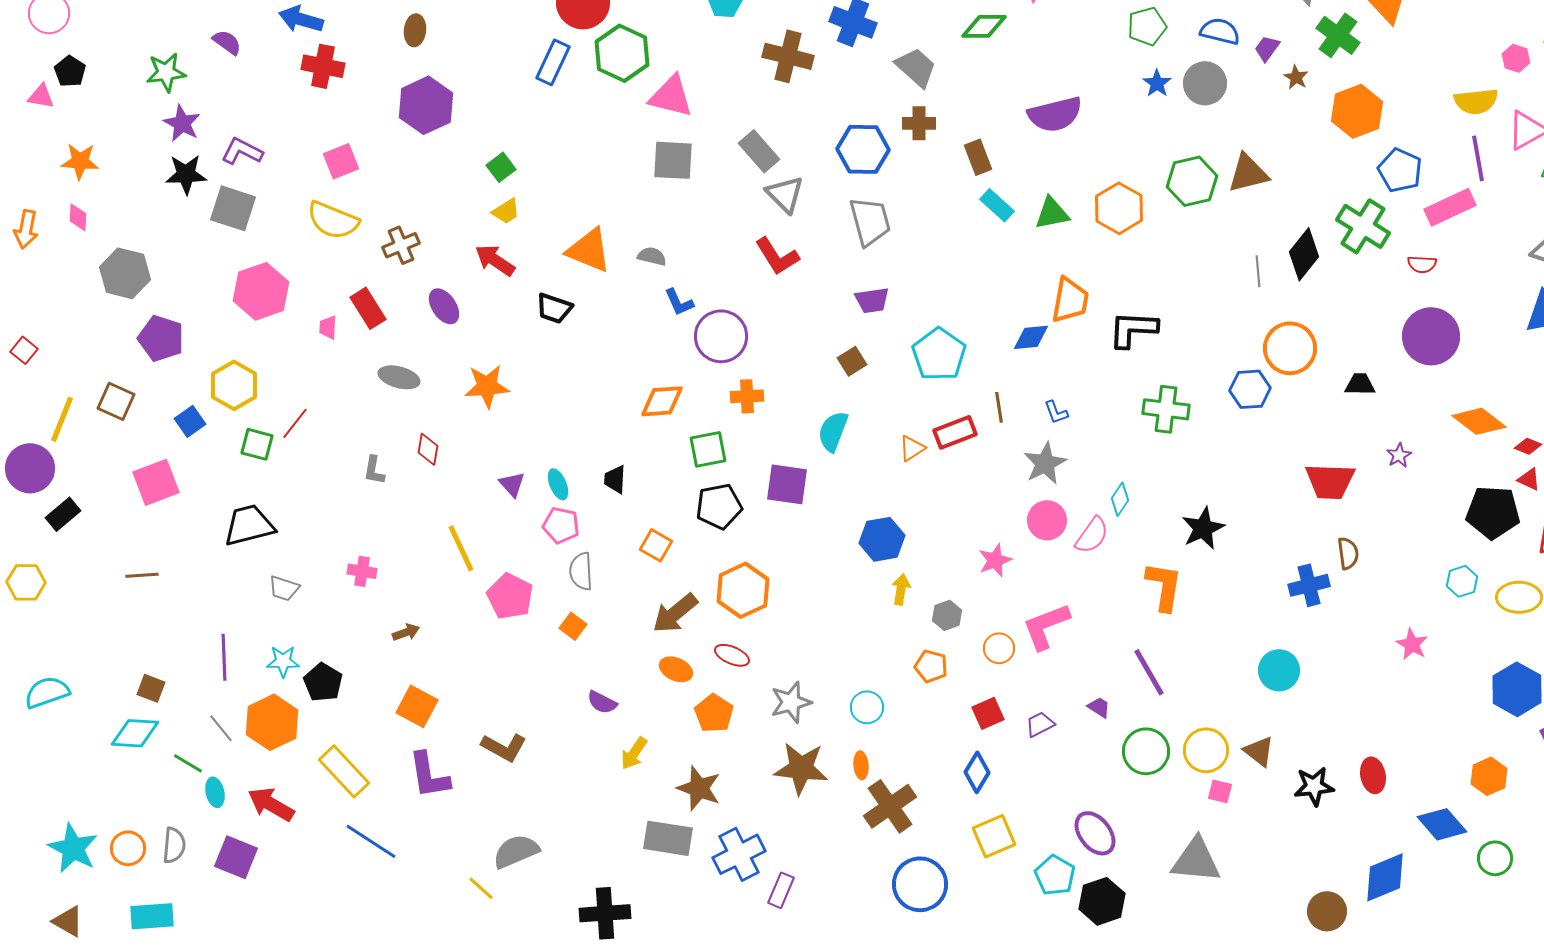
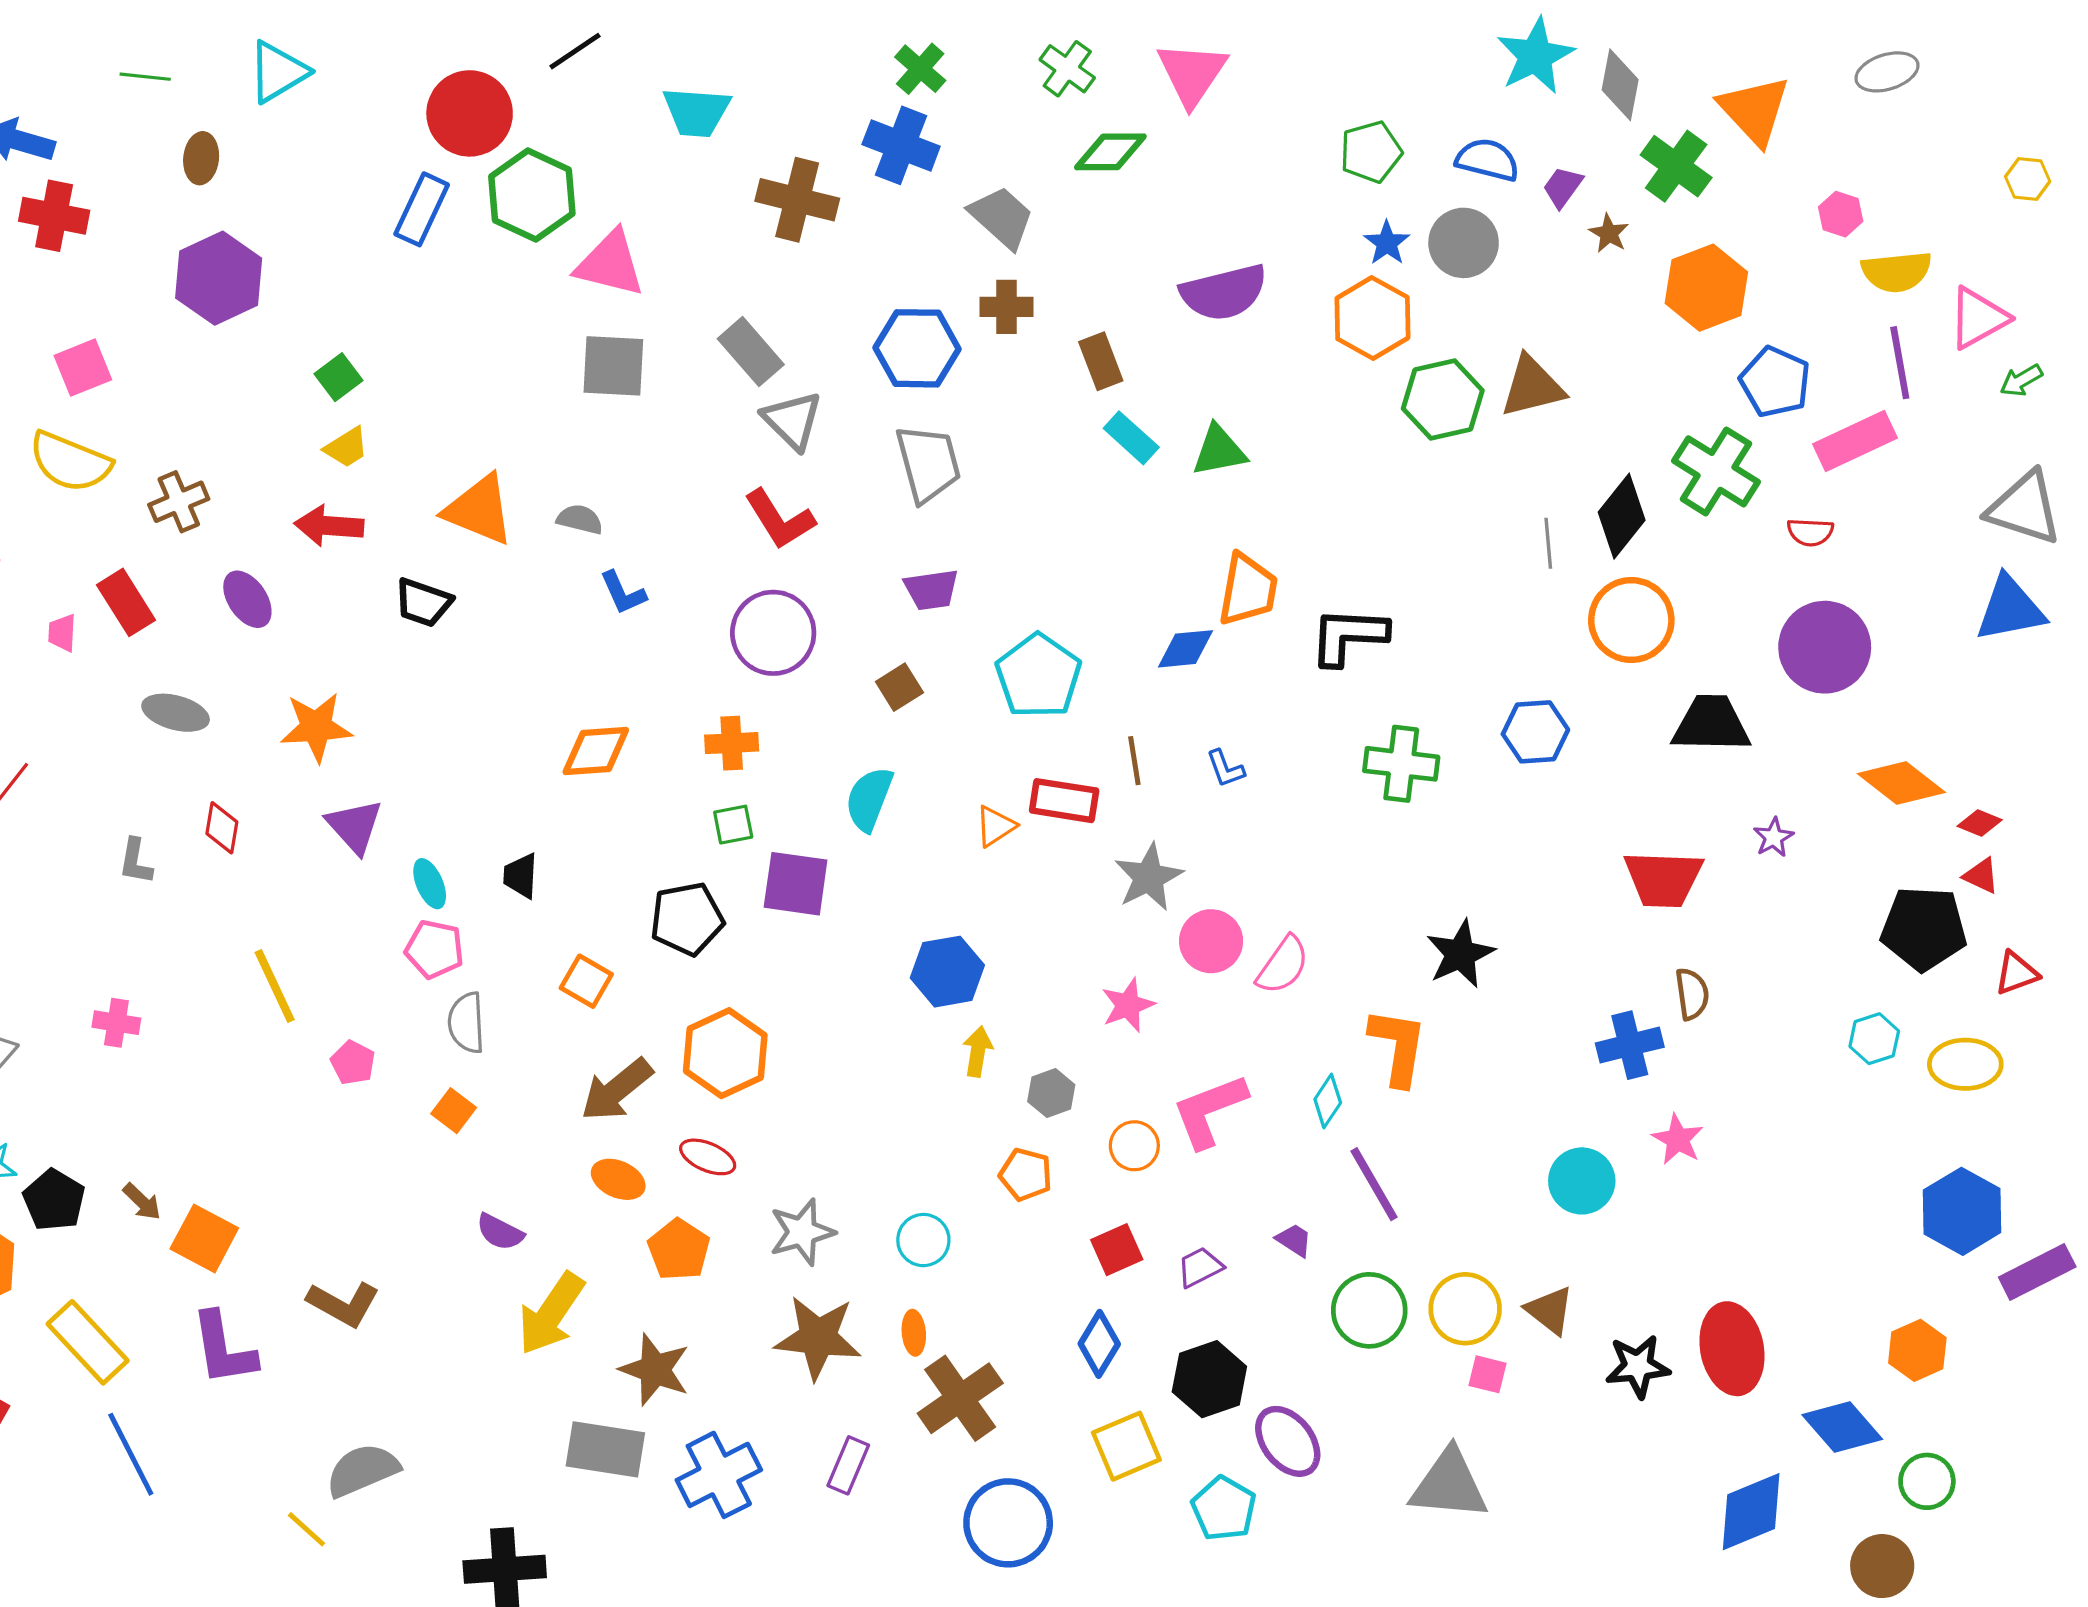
pink hexagon: (1516, 58) -> (1841, 214), moved
orange hexagon: (1119, 208) -> (1372, 318), moved
red arrow: (495, 260) -> (329, 526), turned -30
purple circle: (721, 336) -> (773, 633), moved
orange circle: (1290, 348) -> (1631, 620), moved
black trapezoid: (1360, 384) -> (1711, 724), size x1.6
red rectangle: (955, 432) -> (1064, 801), turned 30
green square: (708, 449) -> (733, 825), moved, size x0.7
gray star: (1045, 463) -> (1149, 877), moved
purple triangle: (512, 484) -> (355, 826), moved, size x1.4
cyan diamond: (1120, 499) -> (1328, 1101), moved
pink pentagon: (510, 596) -> (353, 1063), size x0.6
brown arrow: (406, 632) -> (142, 1202), moved, turned 64
pink star: (1412, 644) -> (1678, 1139), moved
yellow arrow: (634, 753) -> (551, 1314), size x1.6
red ellipse: (1373, 775) -> (1732, 1349), size x1.6
blue line: (371, 841) -> (131, 1454), turned 30
purple rectangle: (781, 890) -> (848, 1465), moved
black hexagon: (1102, 901) -> (1209, 1379), moved
brown circle: (1327, 911) -> (1882, 1566), moved

